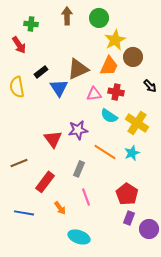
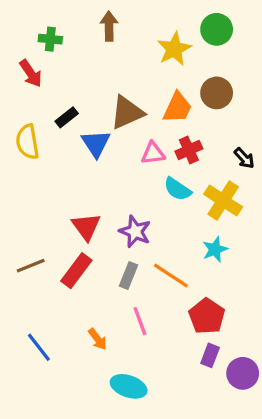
green circle: (99, 18) -> (217, 29), moved
yellow star: (115, 40) -> (174, 49), moved
black arrow: (150, 86) -> (244, 158), moved
red cross: (116, 92) -> (189, 150), turned -35
purple star: (78, 130) -> (135, 231), moved, turned 30
orange line: (105, 152) -> (171, 276), moved
red rectangle: (45, 182) -> (76, 271), moved
blue line: (24, 213) -> (39, 347), turned 42

